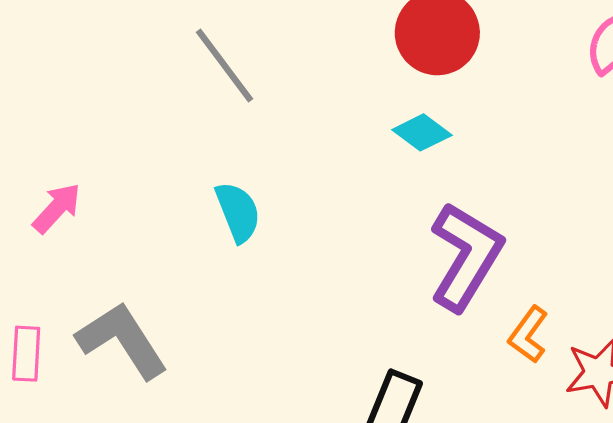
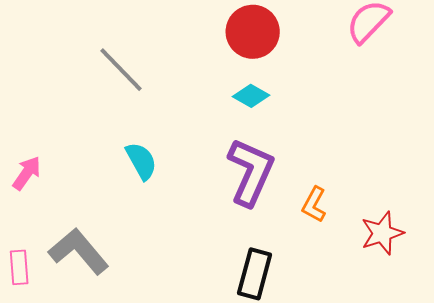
purple L-shape: (466, 256) -> (251, 172), moved
orange L-shape: (528, 335) -> (314, 205), moved

